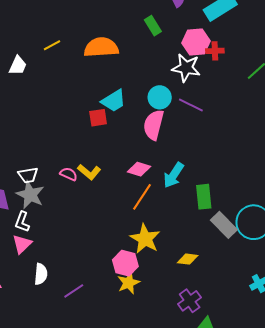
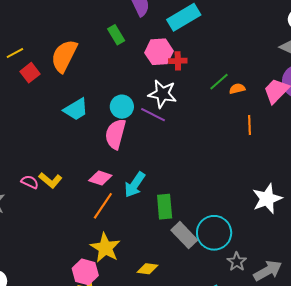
orange semicircle: (101, 47) -> (64, 56), turned -60
white star: (186, 68) -> (162, 94), moved
red square: (98, 118) -> (30, 73), moved, turned -30

